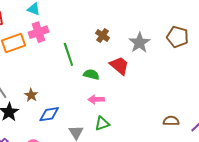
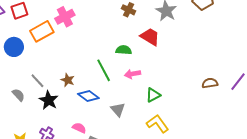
green line: (68, 54) -> (104, 70), moved
blue diamond: (49, 114) -> (88, 96), turned 55
green triangle: (102, 123) -> (153, 95), moved

